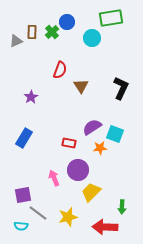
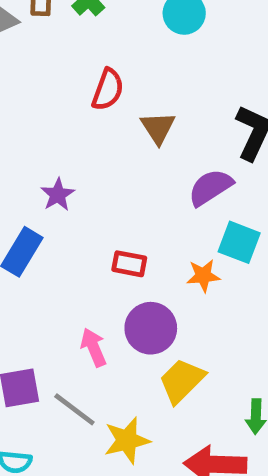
purple star: (31, 97) -> (58, 195), moved
purple semicircle: (92, 127) -> (210, 187), moved
gray line: (38, 213) -> (74, 409), moved

